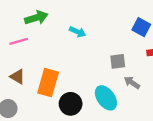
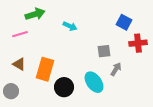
gray arrow: (132, 83) -> (116, 69), turned 88

